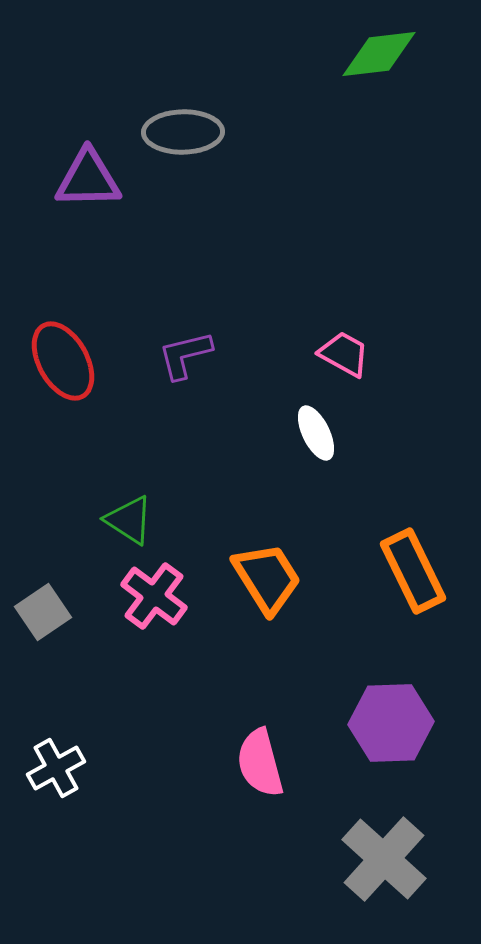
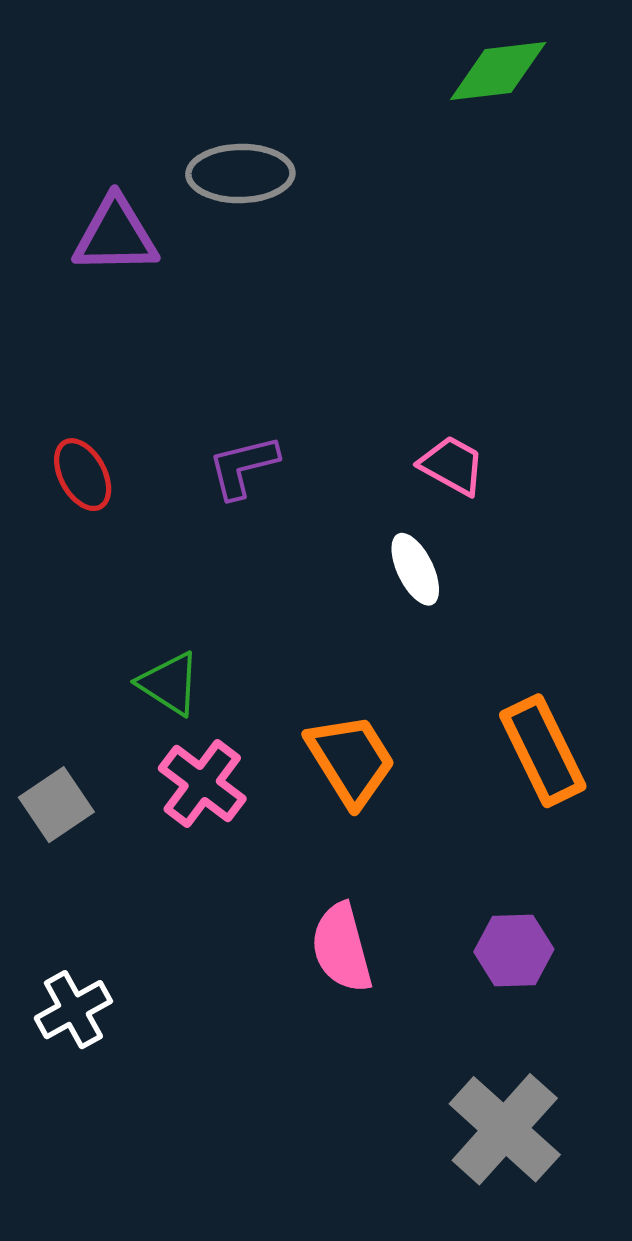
red ellipse: (63, 361) -> (83, 475), size x0.7
purple hexagon: (391, 723) -> (514, 950), size x0.7
pink semicircle: (260, 763) -> (342, 948), moved

